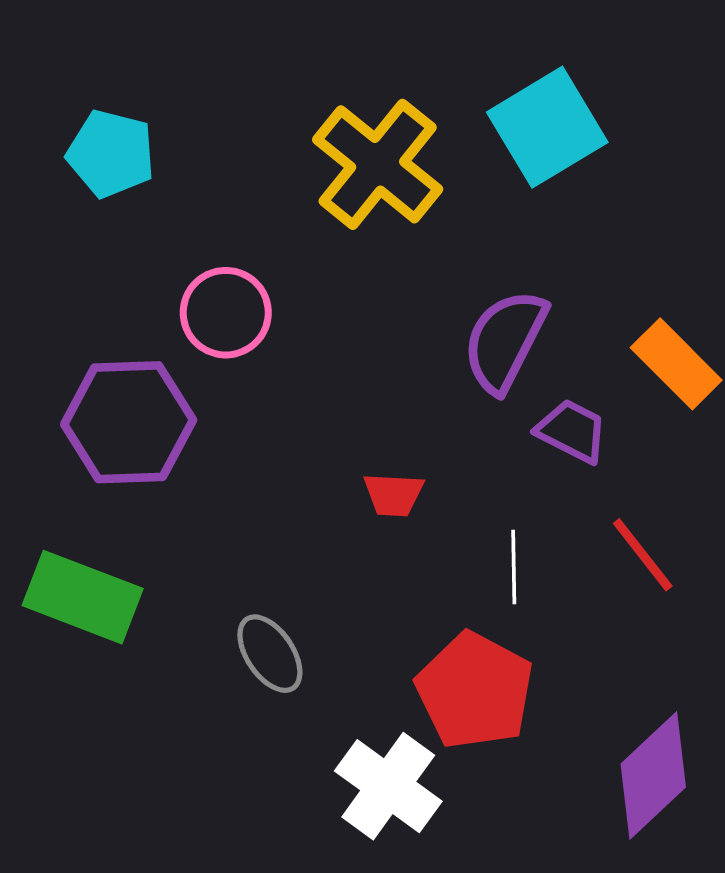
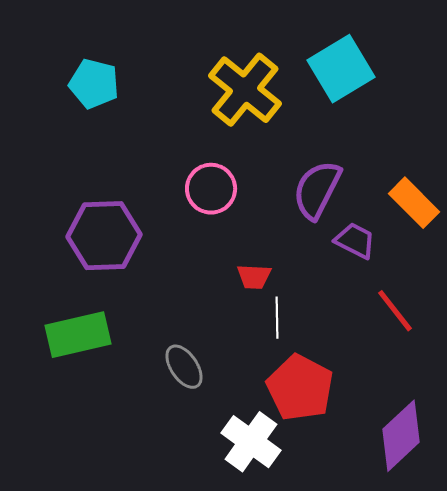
pink circle: (226, 313) -> (211, 189), moved
white line: (514, 567) -> (277, 318), moved
green rectangle: (83, 597) -> (78, 335), turned -34

